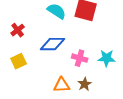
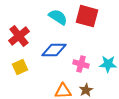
red cross: (18, 30) -> (19, 36), size x1.5

